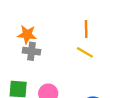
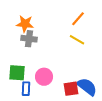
orange line: (86, 29) -> (78, 19), turned 42

